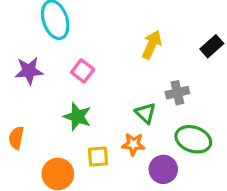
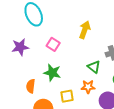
yellow arrow: (152, 45) -> (85, 30), moved
orange semicircle: (16, 138) -> (31, 86), moved

